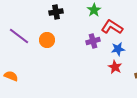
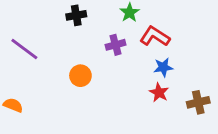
orange circle: (47, 40) -> (80, 76), moved
purple cross: (93, 41) -> (116, 45), moved

